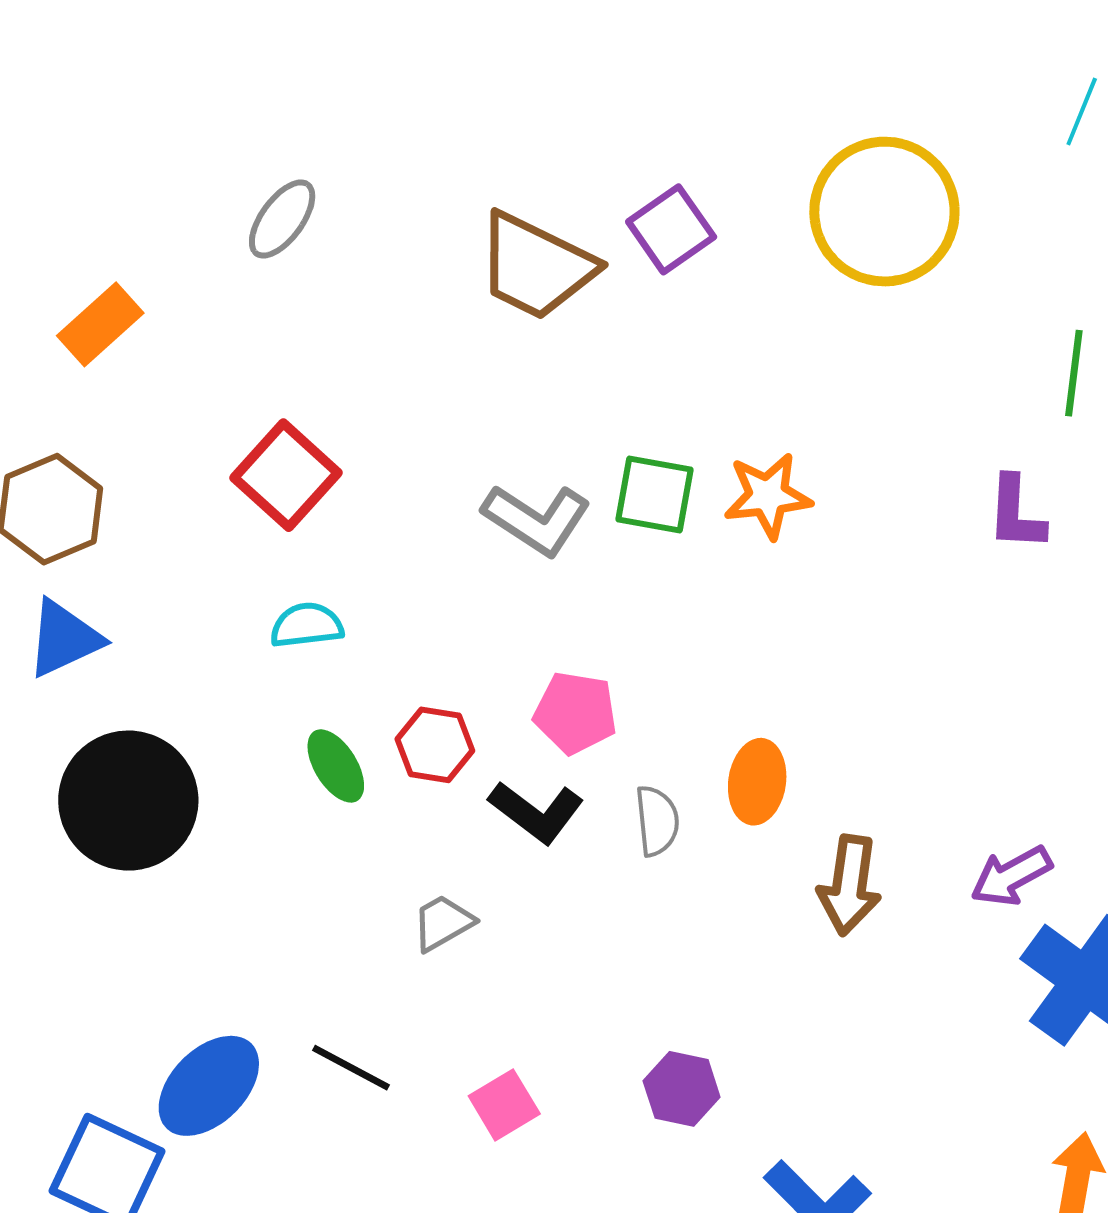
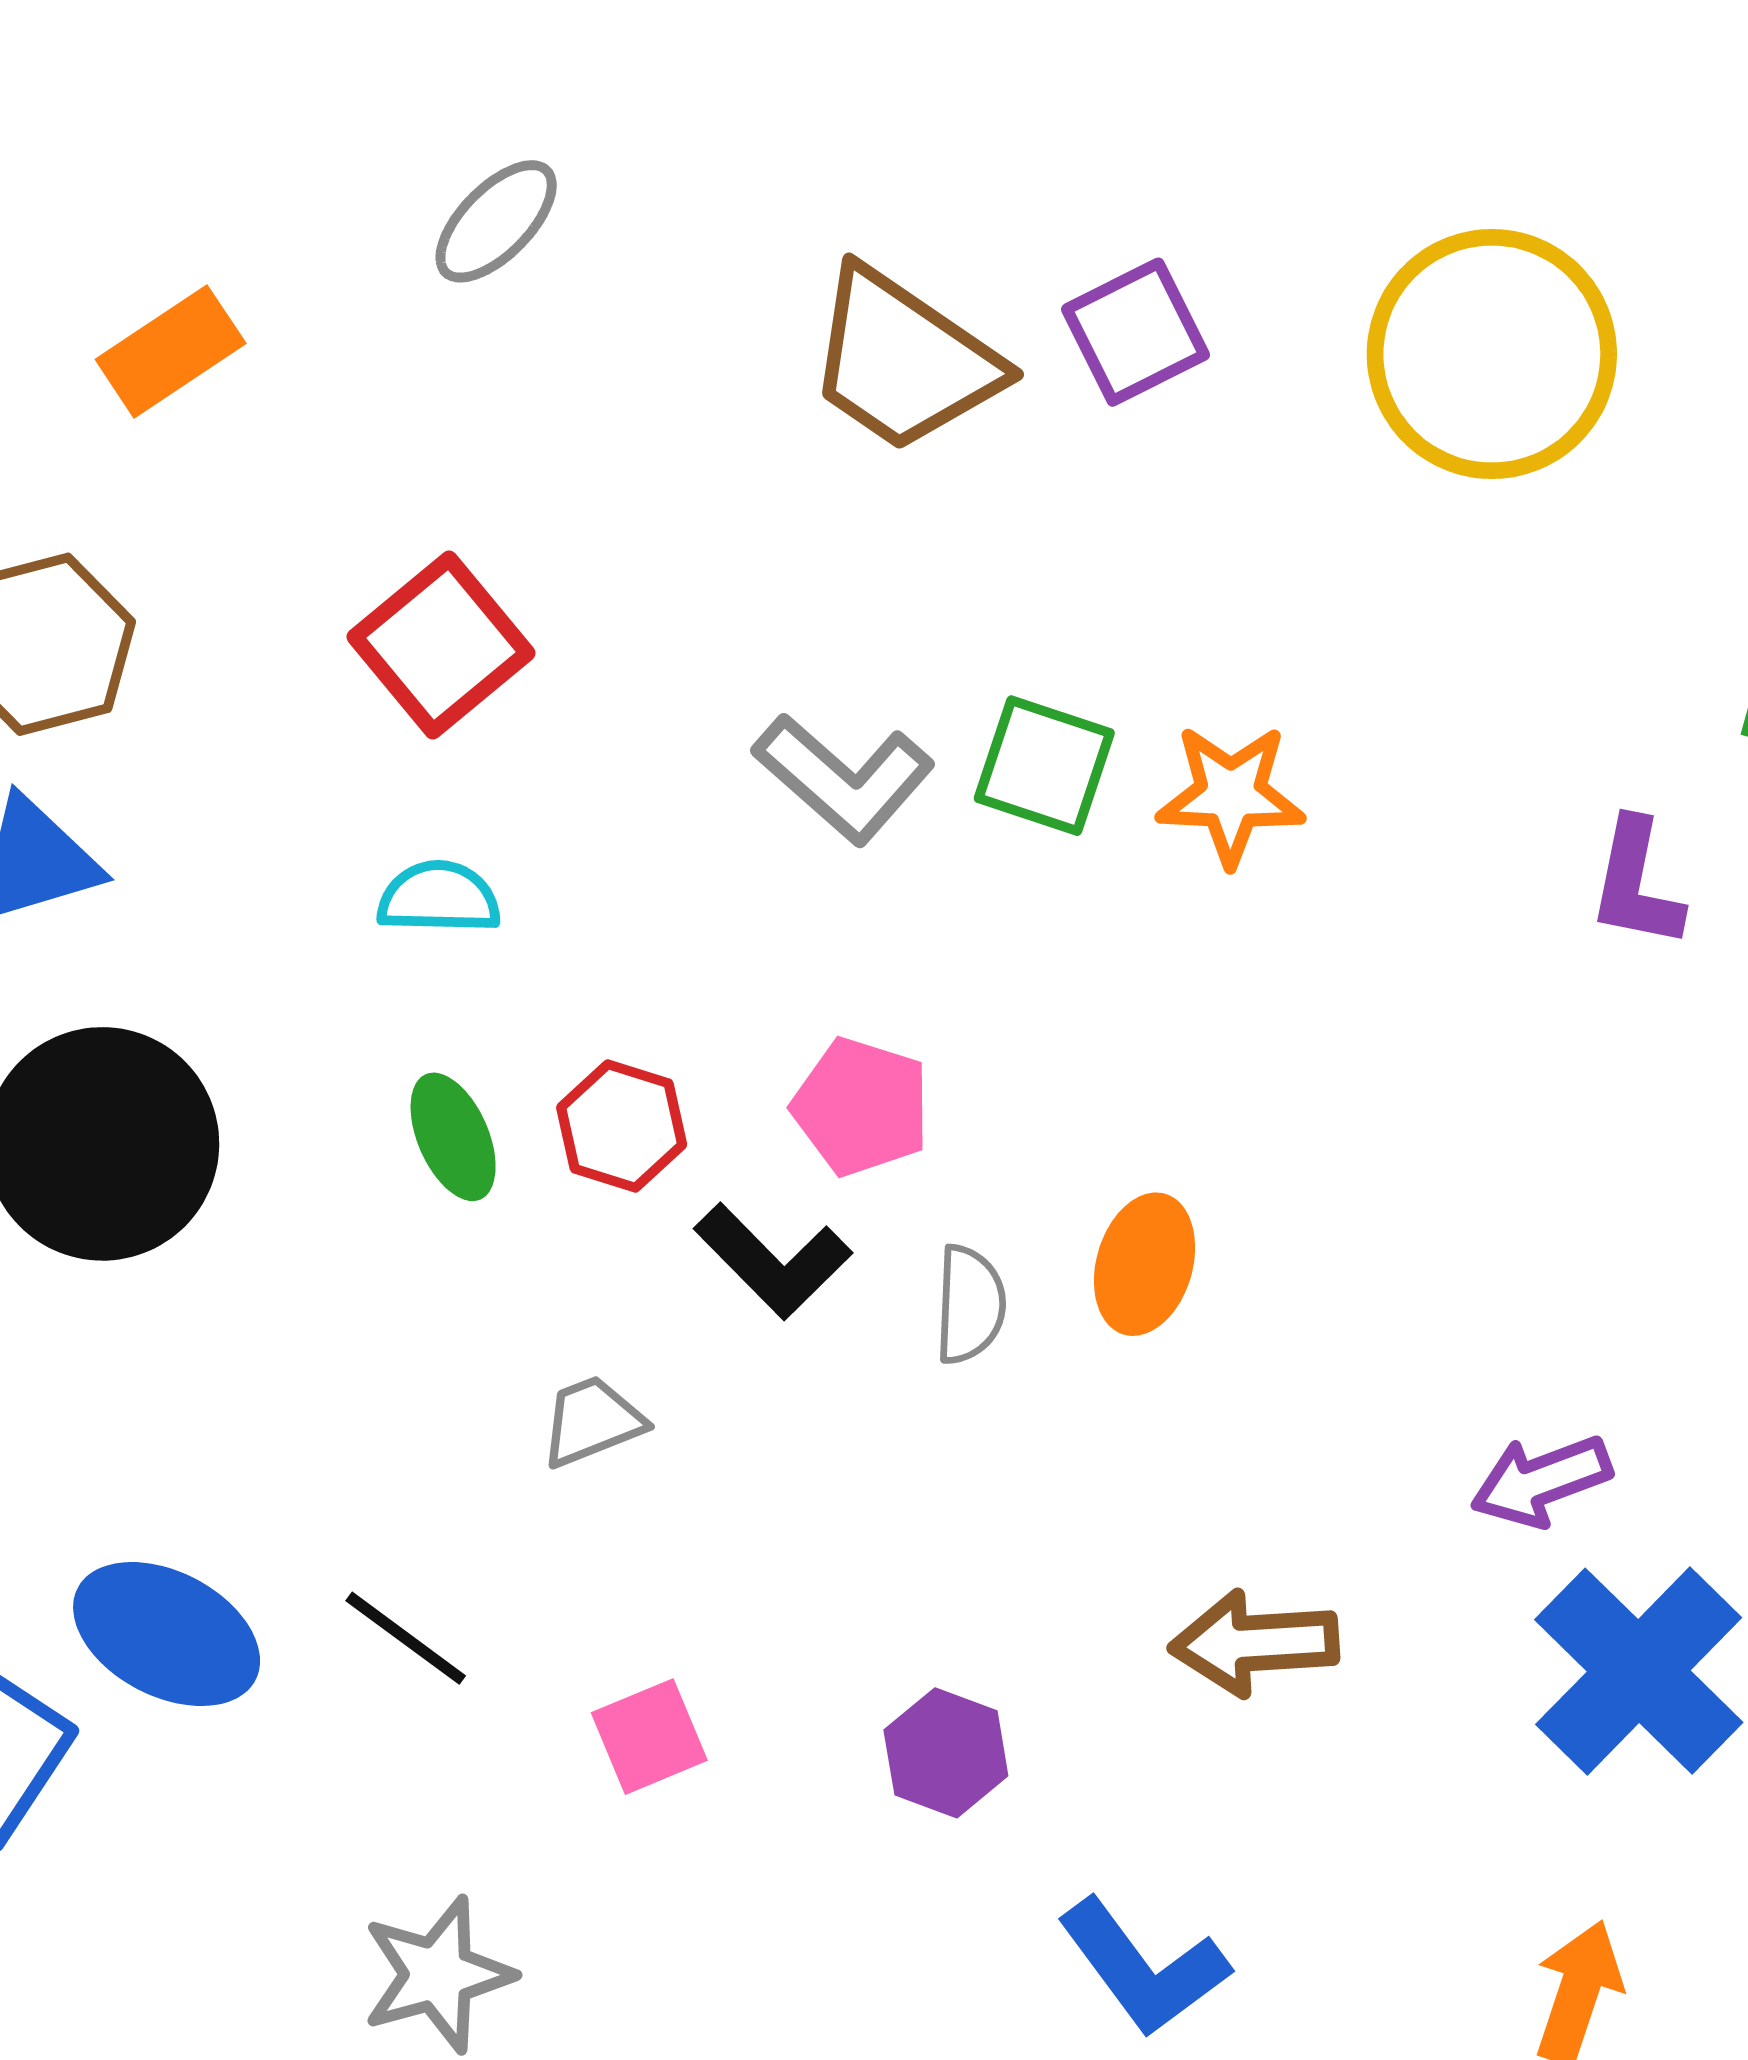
brown arrow: (849, 885) -> (1254, 1643), moved, turned 70
blue ellipse: (209, 1086) -> (167, 1634), turned 64

